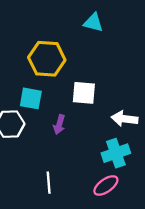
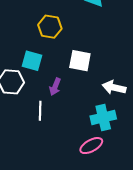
yellow hexagon: (47, 59) -> (50, 27), size x0.7
white line: (49, 183) -> (40, 111), moved

